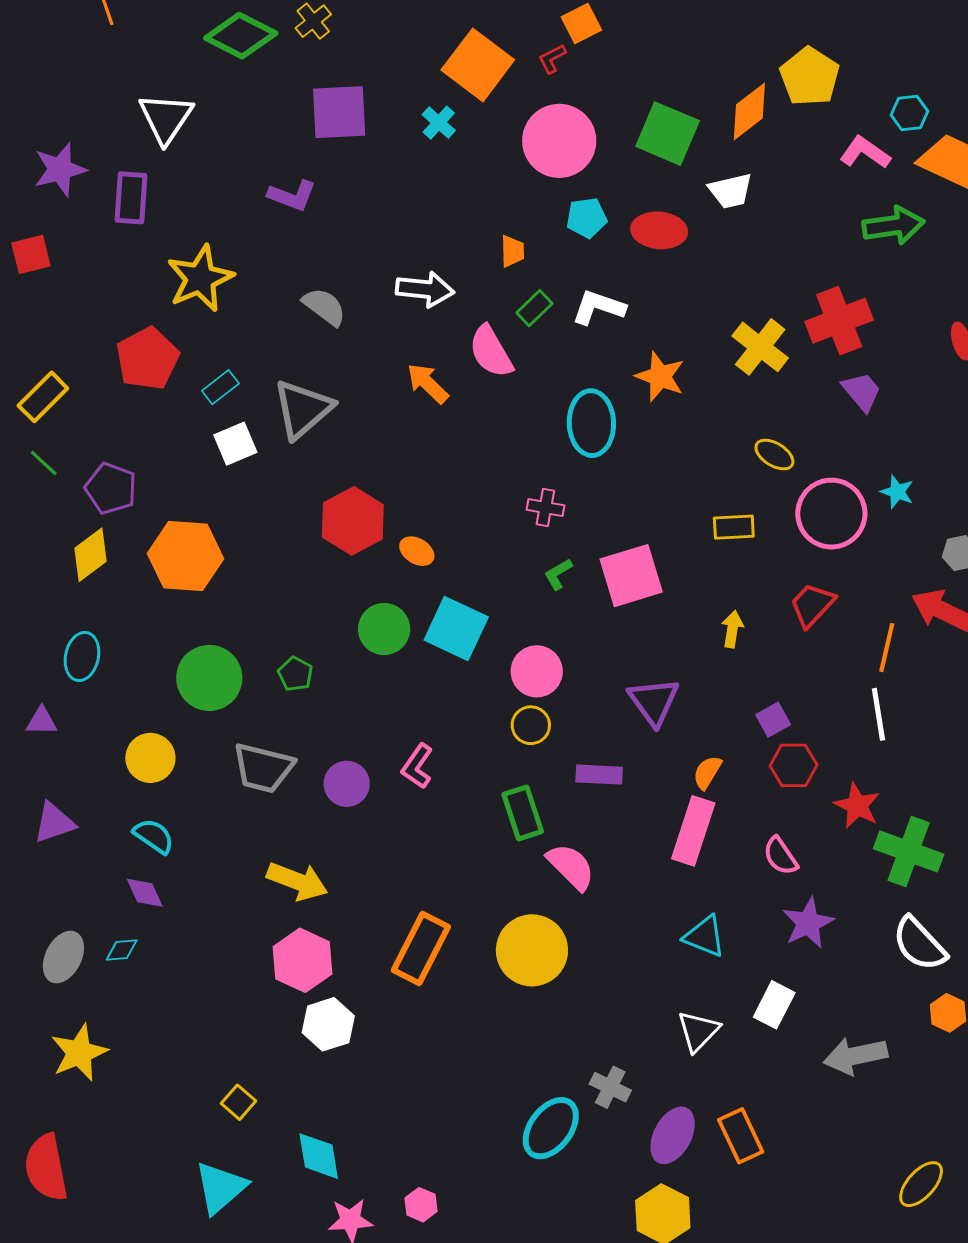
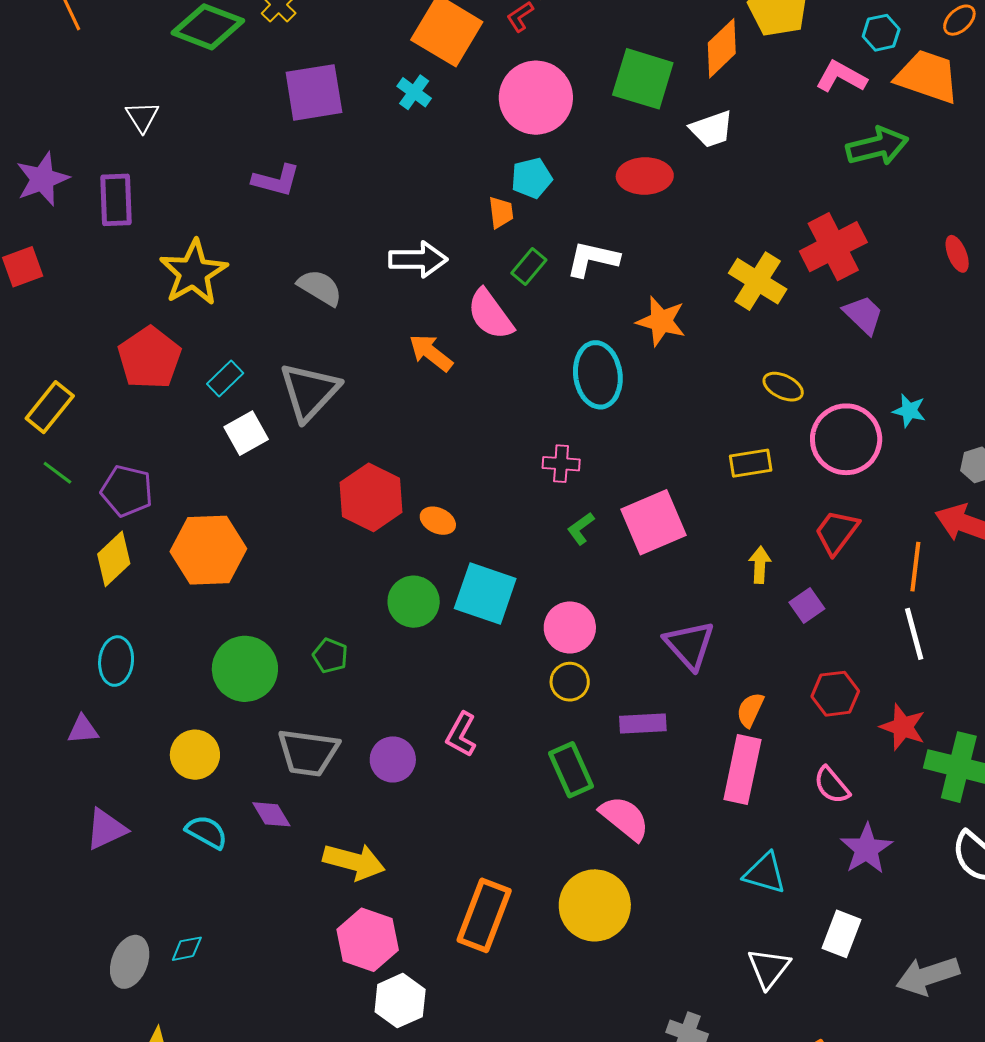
white triangle: (166, 118) -> (142, 117), size x0.6
cyan pentagon: (587, 218) -> (532, 178), moved
purple square: (773, 720) -> (807, 605), moved
purple diamond: (145, 893) -> (271, 814), moved

